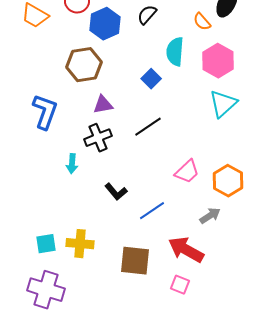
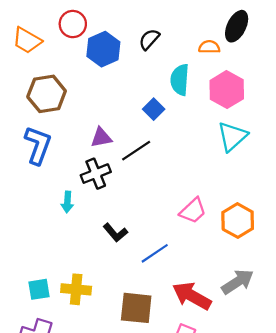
orange semicircle: (202, 22) -> (209, 47), turned 132
brown hexagon: (84, 65) -> (47, 94), moved
black line: (148, 127) -> (136, 151), moved
gray arrow: (210, 216) -> (238, 282), moved, size x1.4

